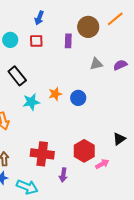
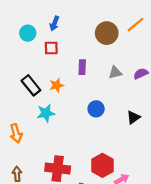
cyan circle: (10, 40) -> (28, 33), moved
purple rectangle: (68, 41) -> (82, 67), moved
orange star: (55, 94) -> (57, 85), moved
black triangle: (119, 139) -> (133, 117), moved

